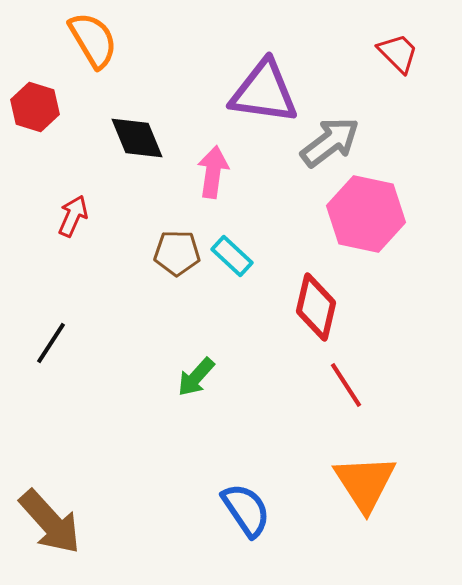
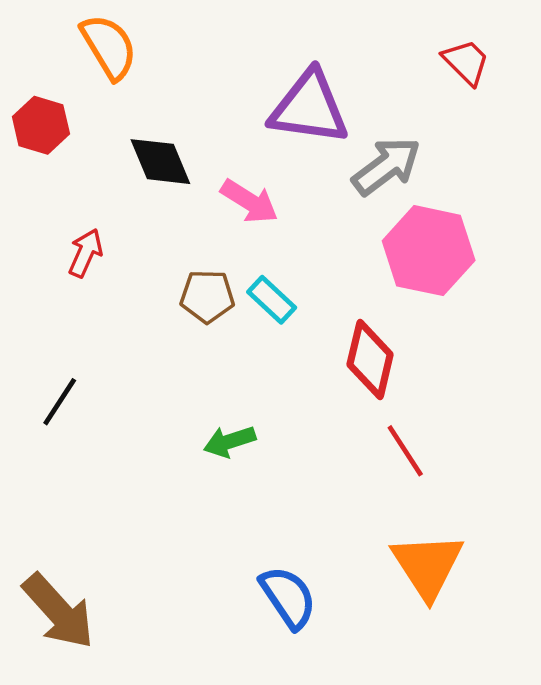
pink arrow: (213, 172) -> (249, 201), turned 114
green arrow: (196, 377) -> (230, 441), turned 30

